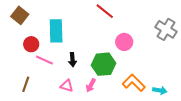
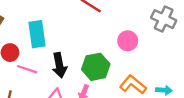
pink circle: (124, 42) -> (128, 41), moved
black arrow: (72, 60) -> (59, 65), size x1.5

